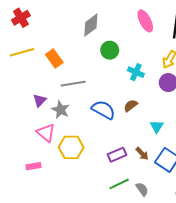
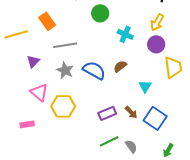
yellow line: (22, 52) -> (16, 34), moved
gray star: (61, 110) -> (65, 70), moved

